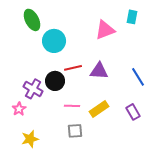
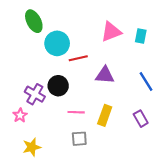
cyan rectangle: (132, 17) -> (141, 36), moved
red line: (73, 68) -> (78, 58), moved
yellow rectangle: (99, 109) -> (105, 115), turned -36

